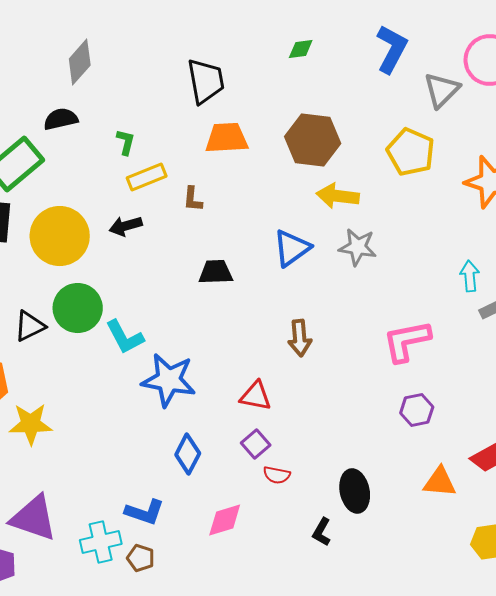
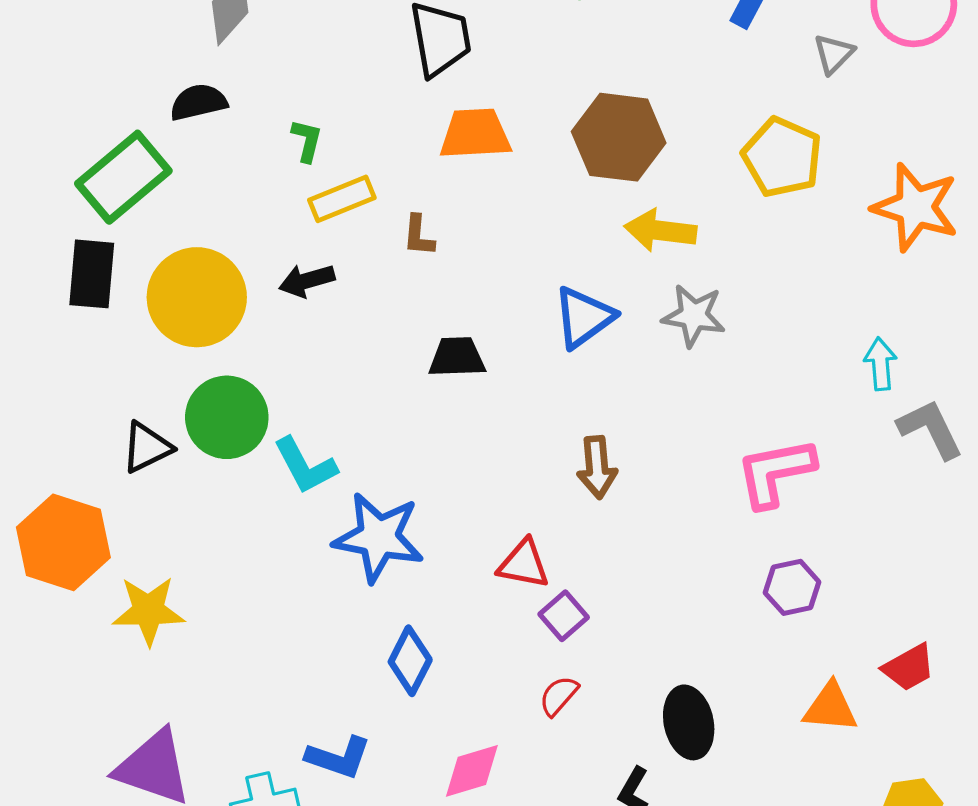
gray triangle: (442, 90) -> (834, 54), size x0.7
purple square: (256, 444) -> (564, 616), moved
red semicircle: (277, 475) -> (559, 696), turned 120

